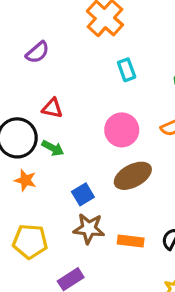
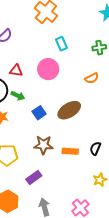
pink circle: (122, 130) -> (48, 69), moved
blue square: (83, 194) -> (39, 113), moved

